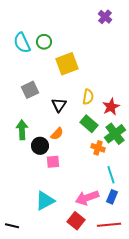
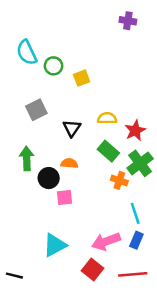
purple cross: (105, 17) -> (128, 21), turned -32
green circle: (44, 42) -> (54, 66), moved
yellow square: (67, 64) -> (82, 78), size x0.6
yellow semicircle: (88, 97) -> (107, 118), turned -98
orange semicircle: (57, 134) -> (69, 163), turned -128

